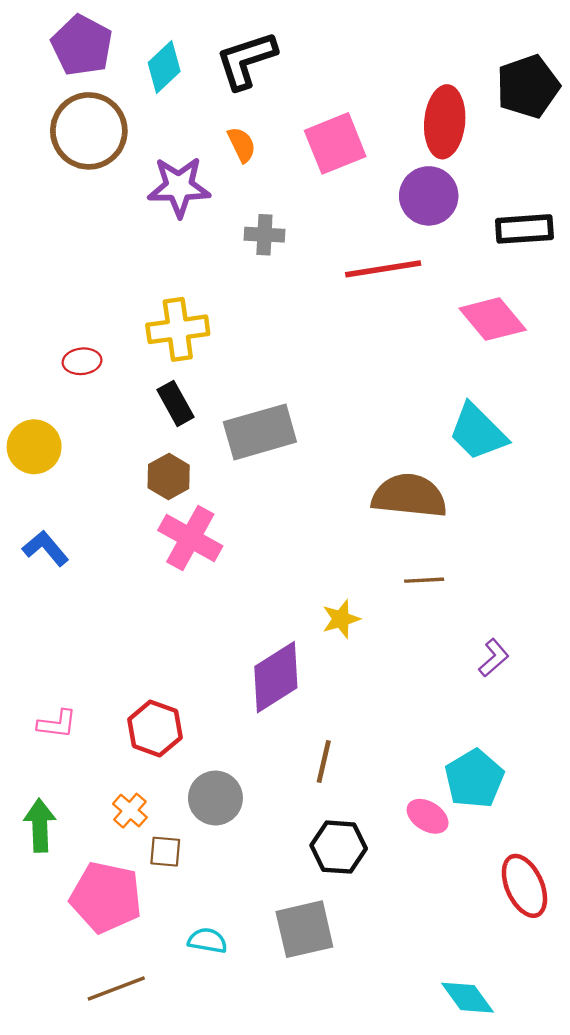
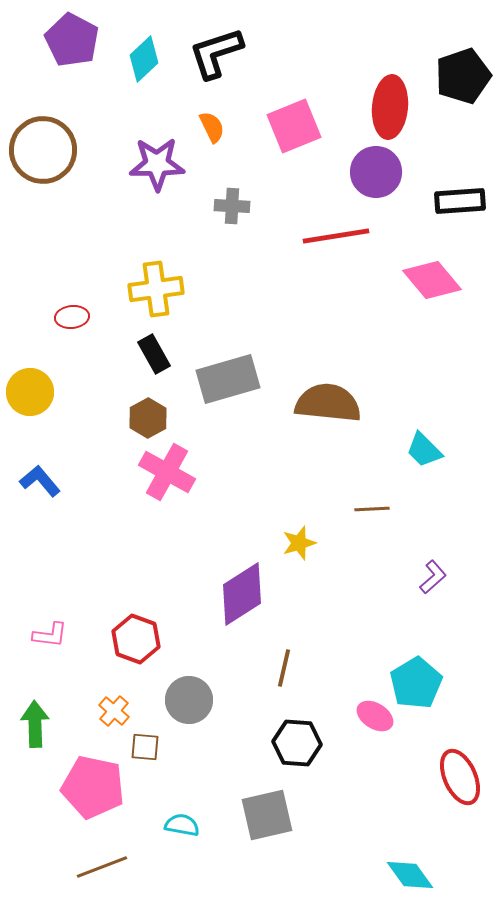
brown circle: (89, 131) -> (43, 150), moved
cyan trapezoid: (478, 432) -> (424, 450), moved, size x0.7
brown semicircle: (409, 496) -> (328, 403), moved

